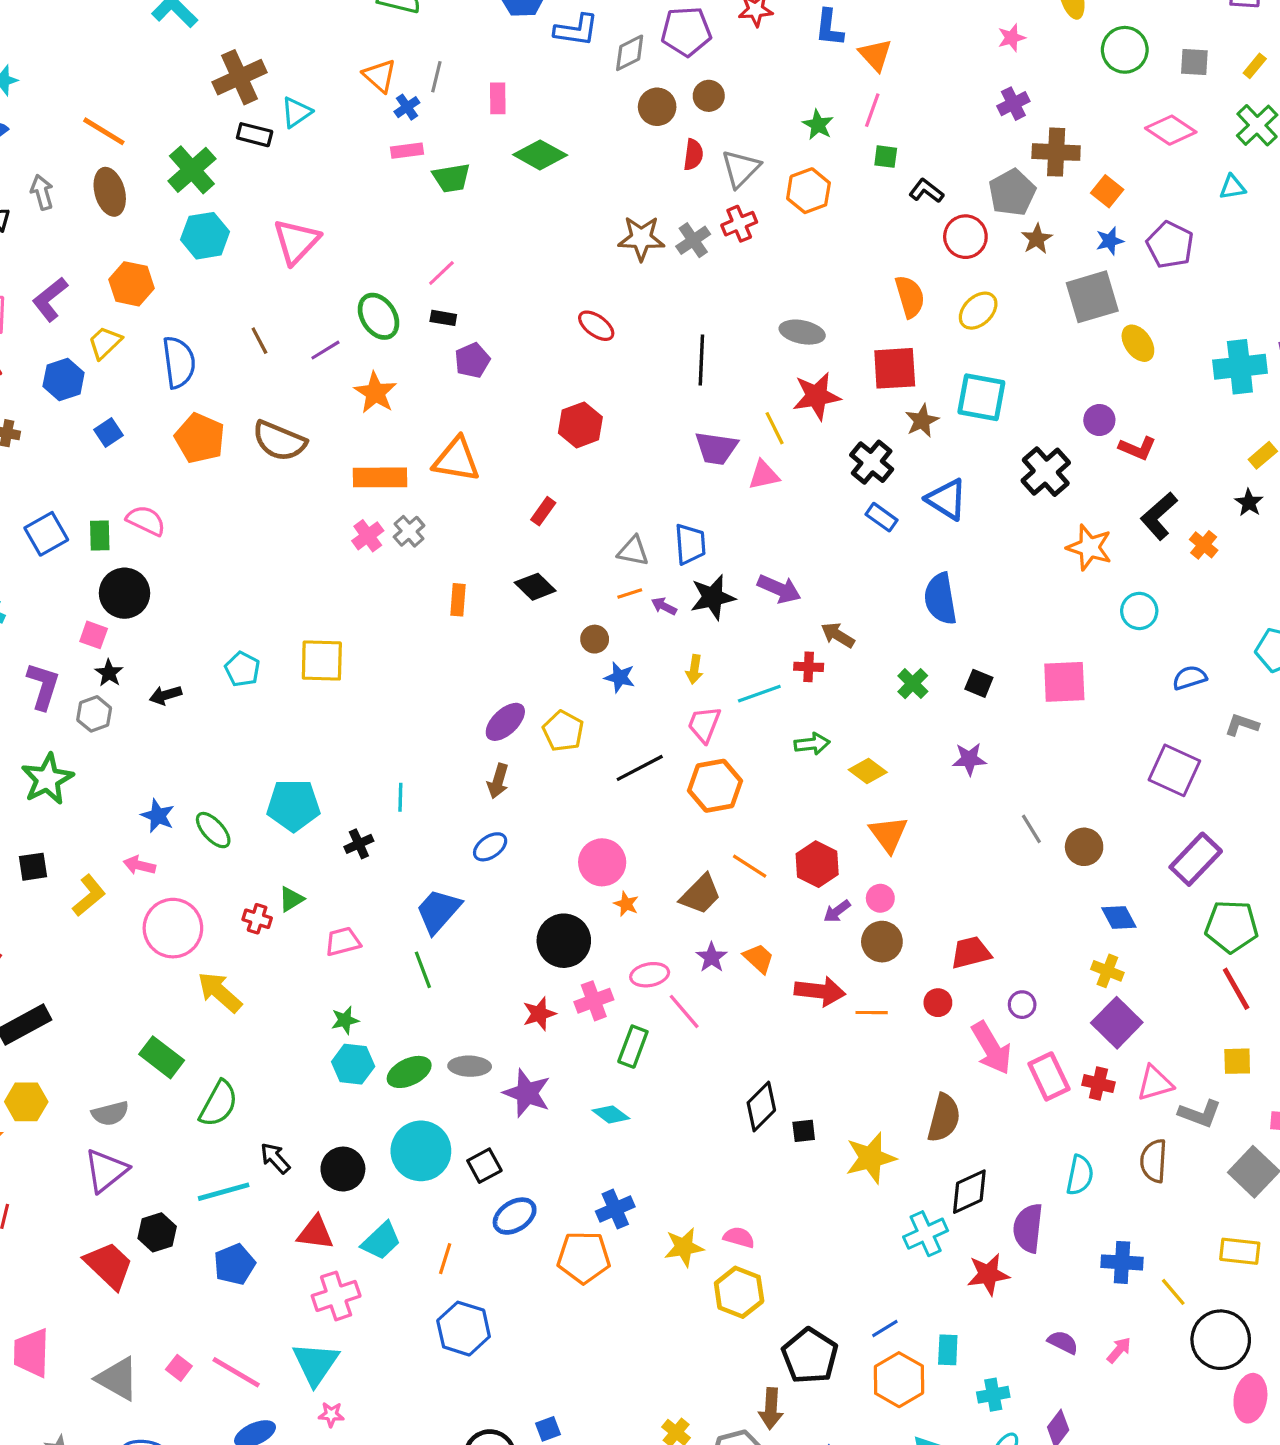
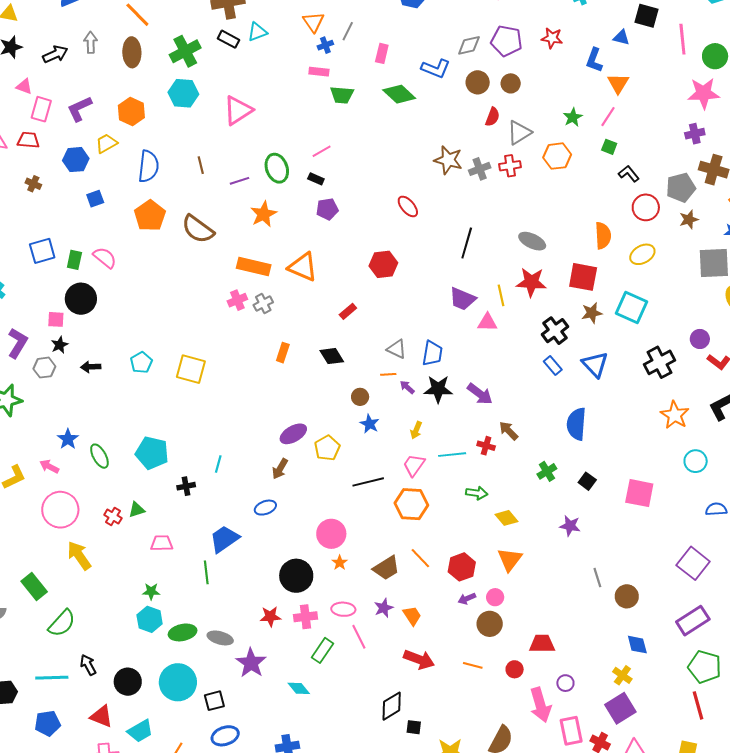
blue L-shape: (576, 30) -> (436, 68), moved
pink star: (1012, 38) -> (704, 93), size x1.8
pink square: (94, 635) -> (56, 319), turned -30
red arrow: (820, 991) -> (419, 659), moved

